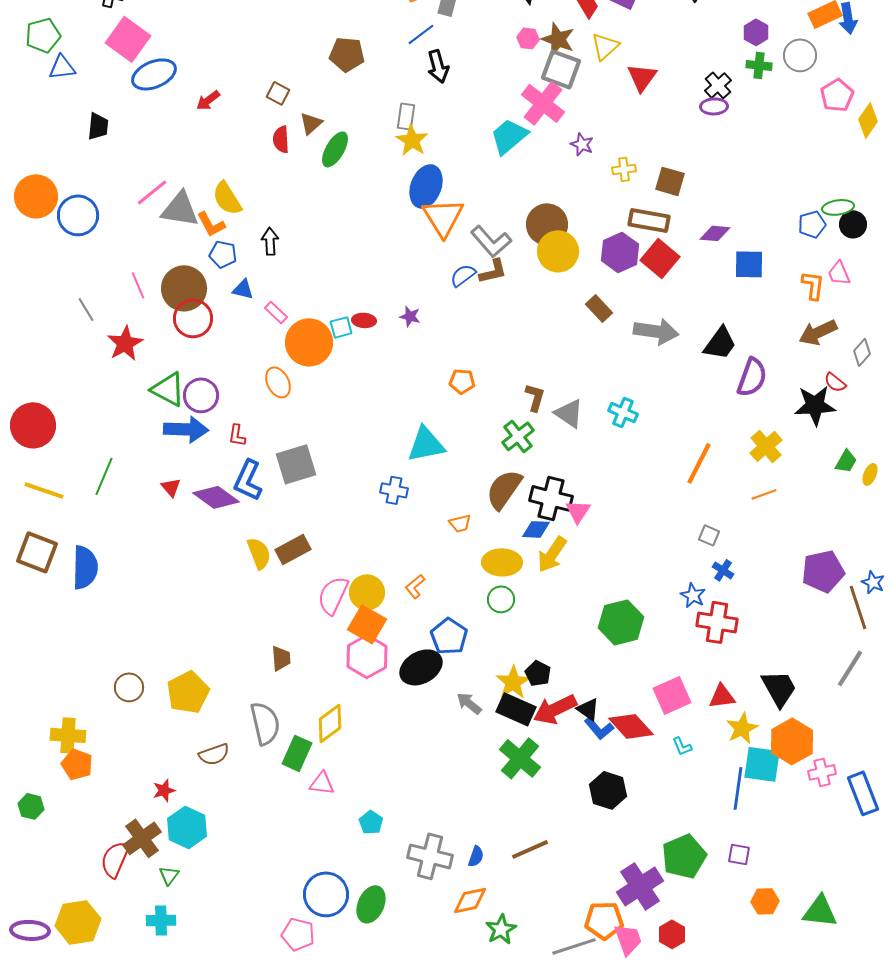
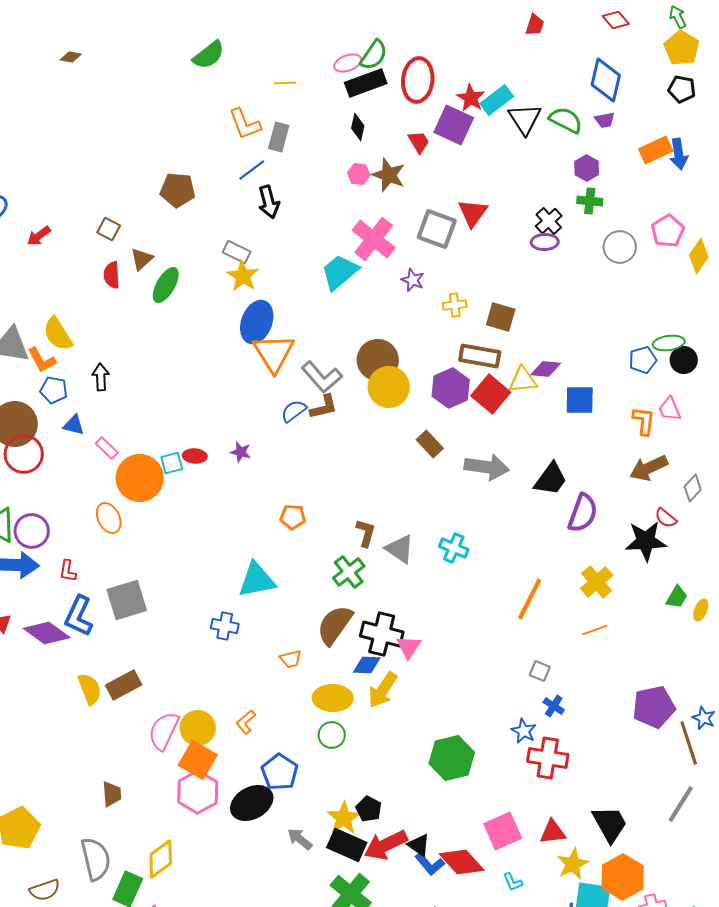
yellow triangle: (605, 46) -> (523, 380), moved, turned 36
gray circle: (800, 55) -> (620, 247), moved
gray square: (561, 69) -> (437, 229), moved
gray rectangle: (406, 116) -> (237, 252), turned -72

